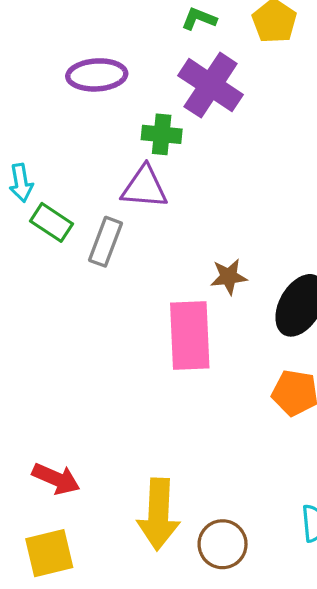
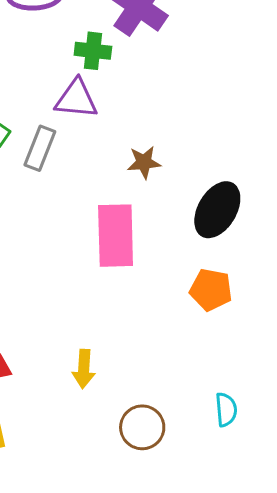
brown star: (229, 277) -> (144, 162), moved
yellow arrow: (158, 514) -> (84, 369), moved, size x0.6

